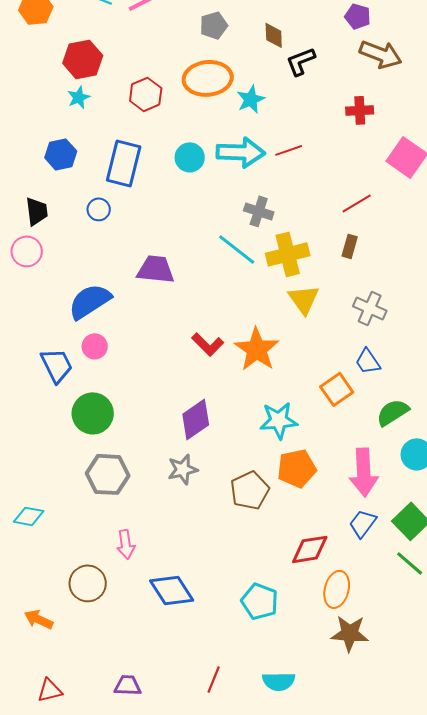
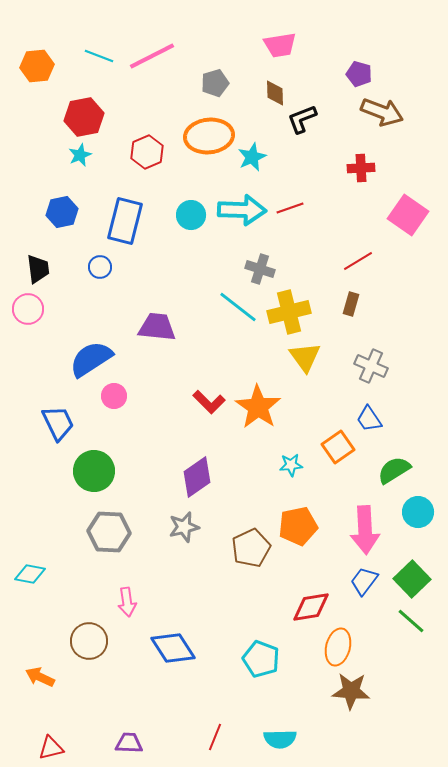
pink circle: (95, 346) -> (114, 396), moved
cyan star: (279, 420) -> (291, 465), moved, size x0.6

